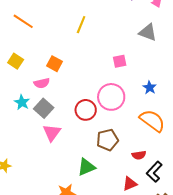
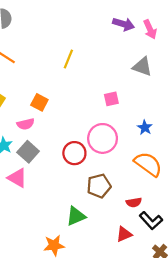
pink triangle: (52, 133) -> (17, 178), moved, turned -36
black L-shape: (154, 172) -> (151, 221), turned -85

